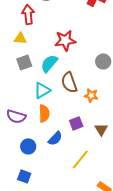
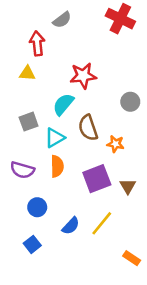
gray square: (24, 62) -> (29, 122), moved
purple square: (76, 123) -> (97, 179), size x1.6
blue semicircle: (55, 138) -> (71, 226), moved
blue square: (24, 176) -> (32, 244), turned 32

